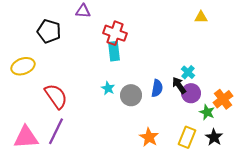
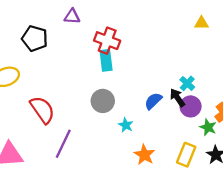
cyan star: (108, 88) -> (126, 125), moved
blue semicircle: (157, 88) -> (153, 101), turned -144
gray circle: (131, 95) -> (103, 101), moved
purple line: (56, 131) -> (63, 144), moved

